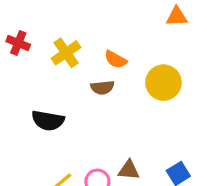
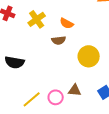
yellow circle: (163, 83) -> (89, 56), moved
black semicircle: (48, 121) -> (15, 62), moved

